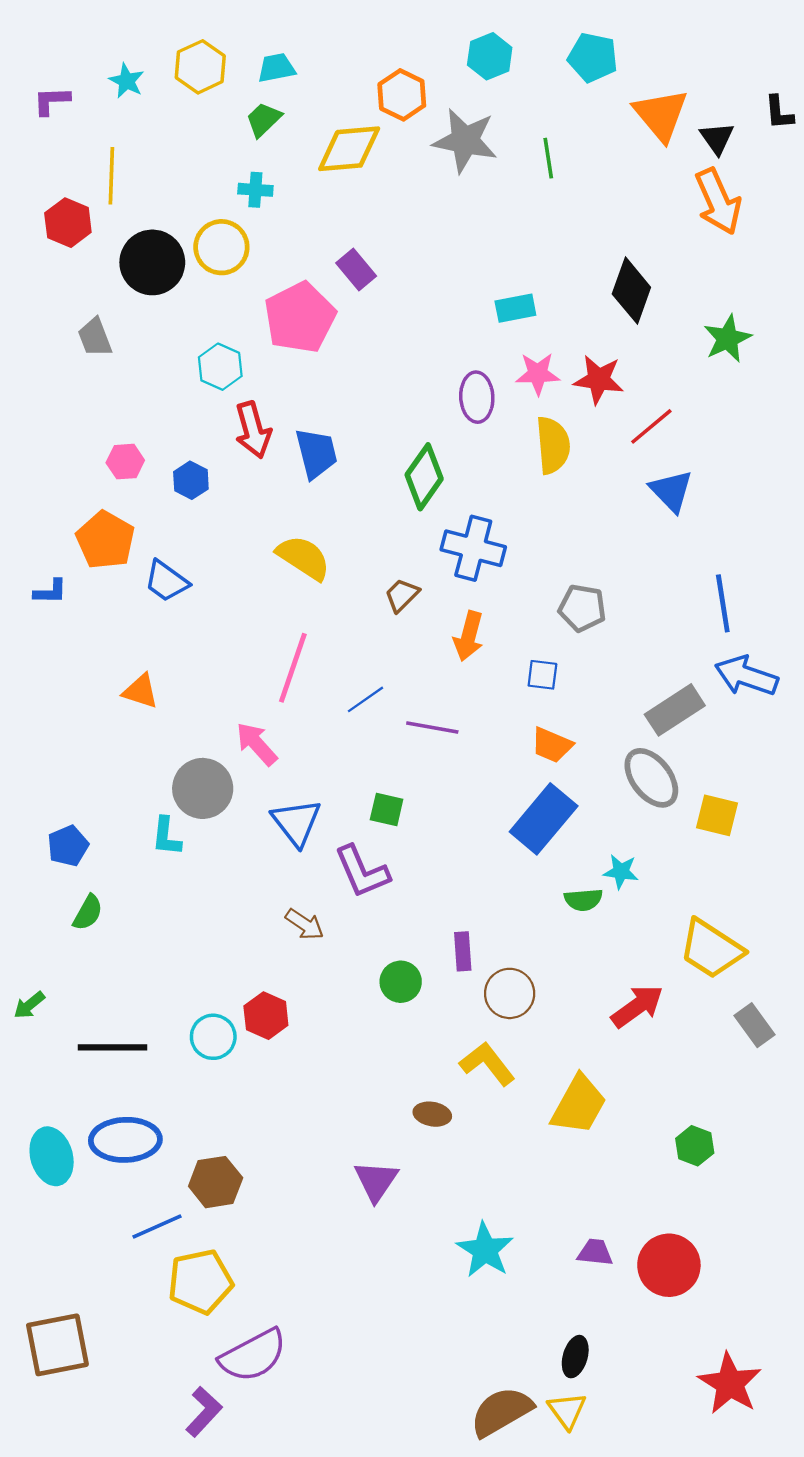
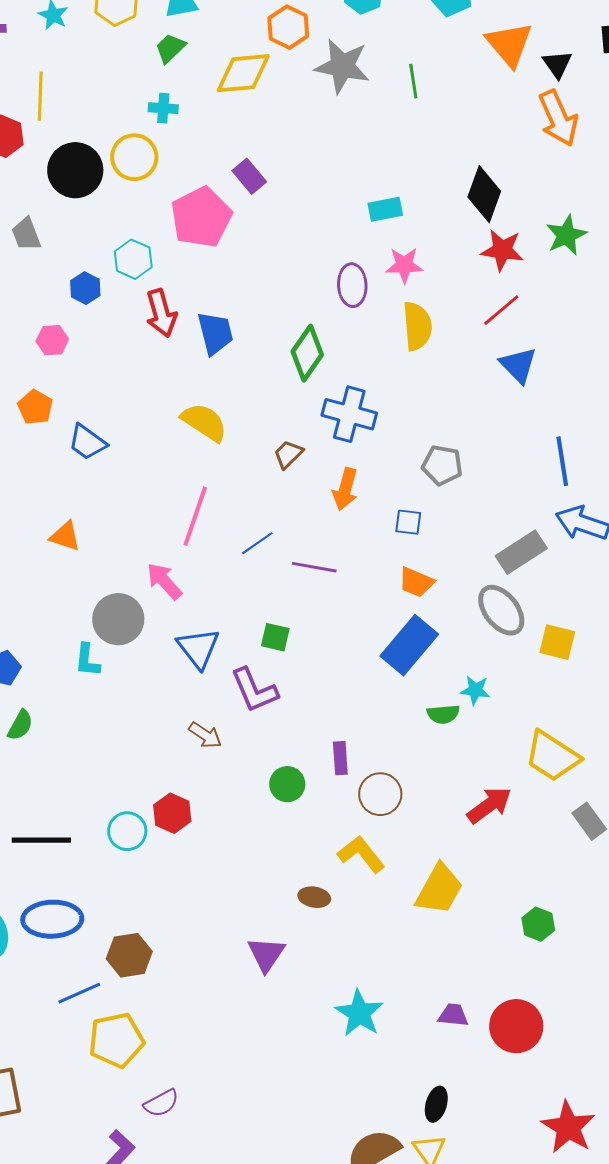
red star: (599, 380) -> (502, 250), moved
blue hexagon: (191, 480) -> (85, 288), moved
orange pentagon: (105, 540) -> (35, 407), size x0.7
purple semicircle: (253, 1355) -> (161, 1103), size x0.6

